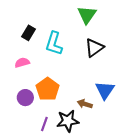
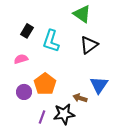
green triangle: (87, 15) -> (82, 14), turned -30

